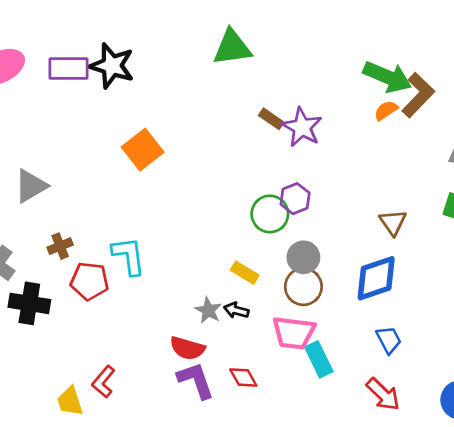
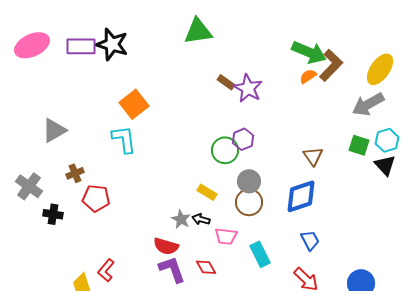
cyan L-shape: (129, 256) -> (124, 139), moved
black cross: (29, 303) -> (53, 214), size x0.7
pink trapezoid: (294, 333) -> (226, 236), moved, size x0.7

